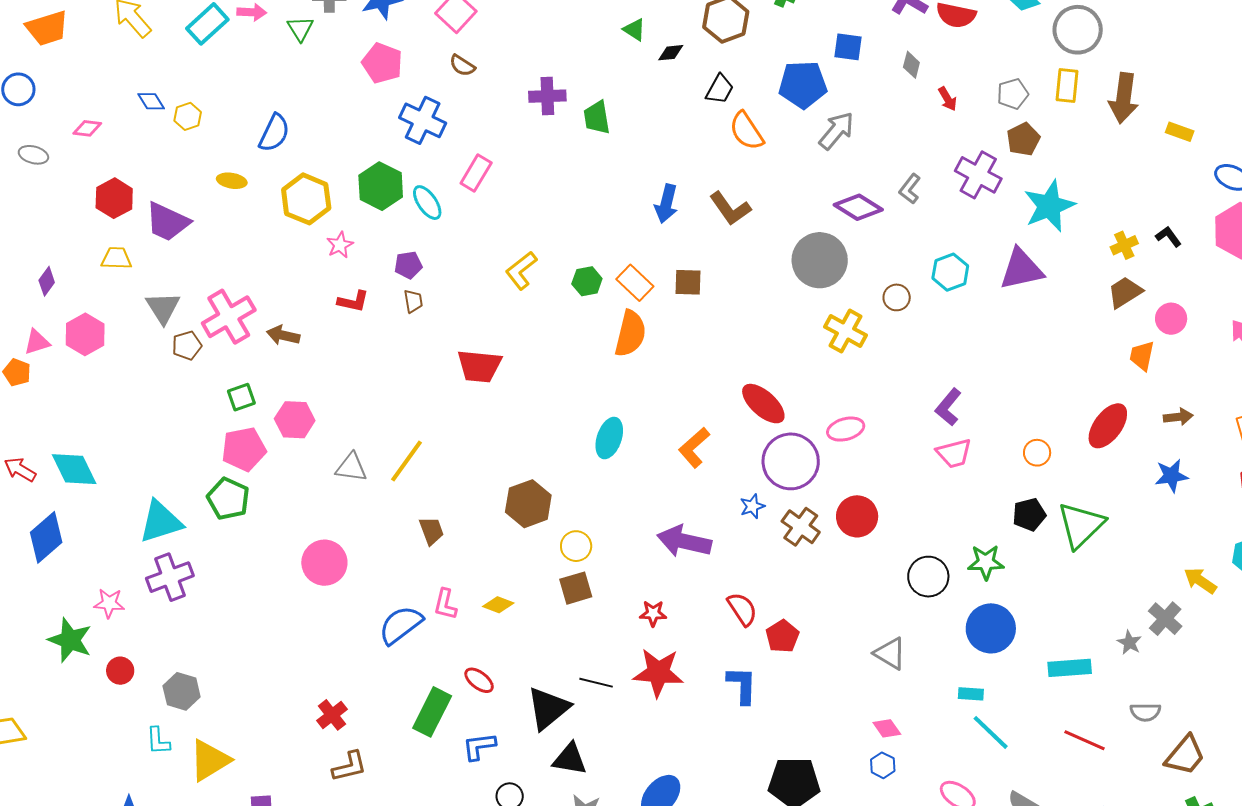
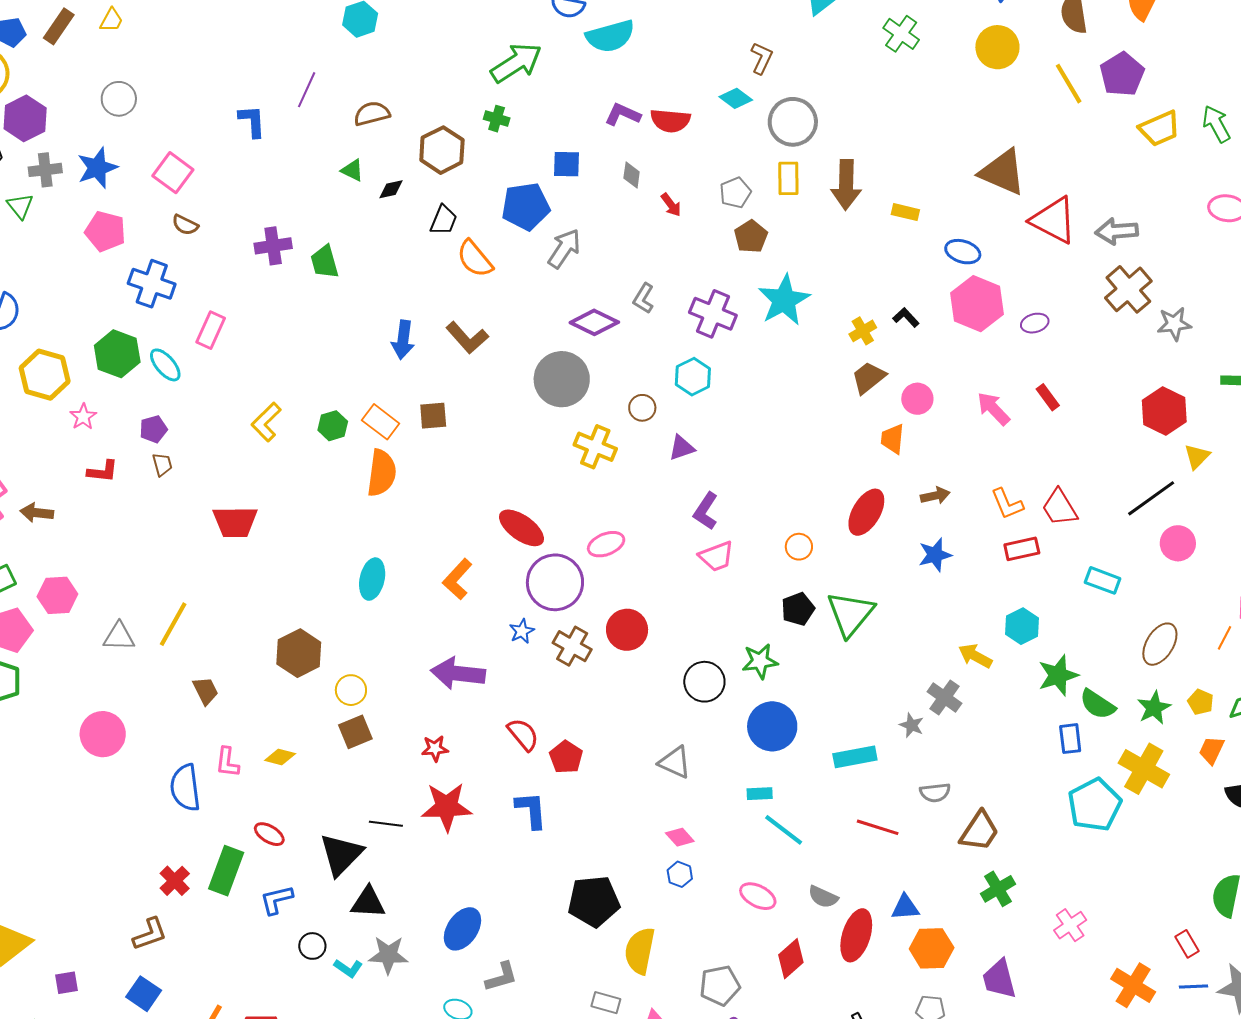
purple cross: (978, 175) -> (713, 314), moved
purple triangle: (1021, 269) -> (682, 448), moved, size x0.6
blue semicircle: (401, 625) -> (185, 788), turned -54
red cross: (332, 715) -> (175, 881), moved

